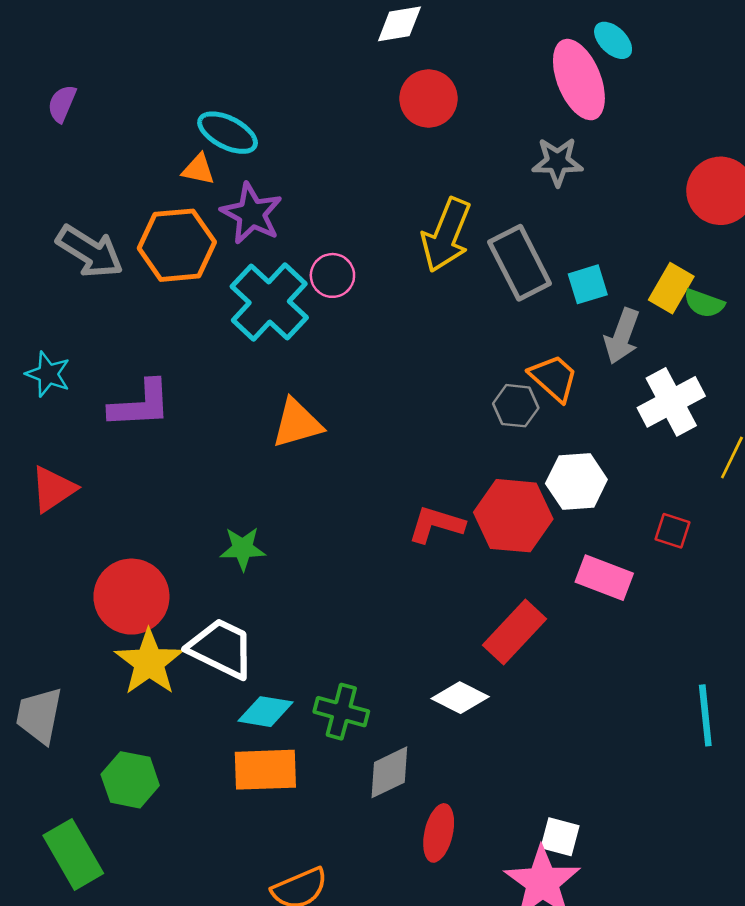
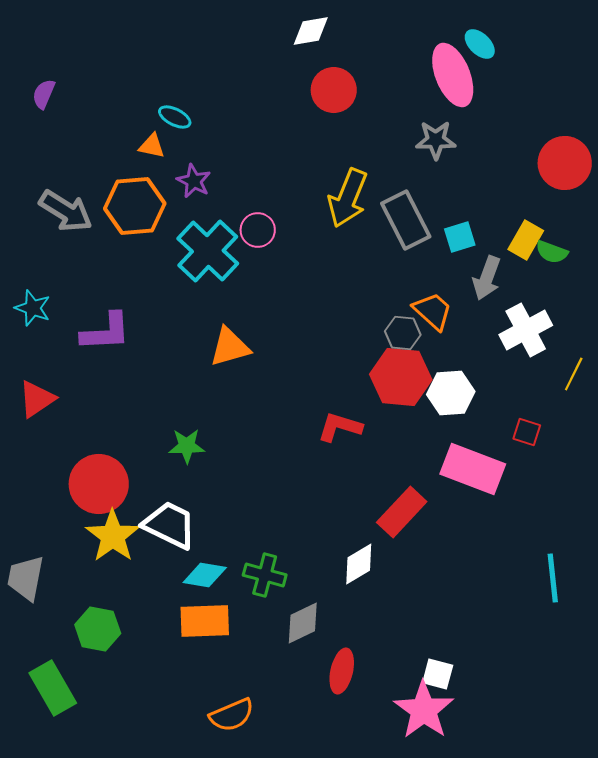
cyan ellipse: (228, 133) -> (175, 117), size x0.7
purple star: (252, 214) -> (194, 181), size x0.7
red hexagon: (513, 516) -> (401, 377), moved
pink rectangle: (604, 578) -> (473, 469), size x1.4
white diamond: (460, 698) -> (359, 564), turned -57

